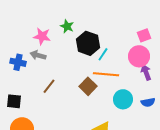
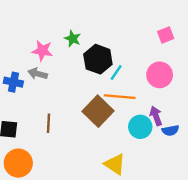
pink square: (144, 35) -> (166, 35), moved
purple arrow: (146, 72) -> (156, 116), moved
brown line: (49, 86) -> (48, 123), moved, turned -35
brown square: (88, 86) -> (98, 111), size x1.4

